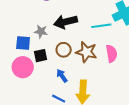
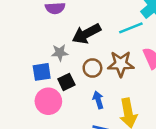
blue arrow: (62, 76) -> (98, 100), turned 32

